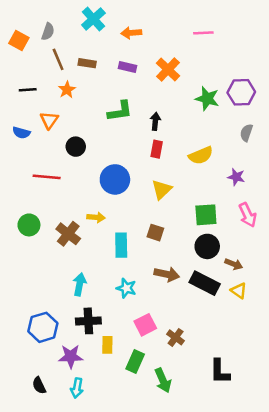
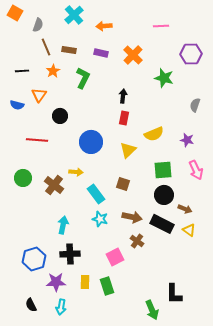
orange square: (19, 40) -> (15, 13), moved
purple hexagon: (241, 92) -> (191, 54), moved
green L-shape: (120, 111) -> (83, 78), moved, turned -55
yellow semicircle: (201, 155) -> (154, 134), moved
cyan rectangle: (121, 245) -> (96, 194), turned -36
cyan star: (126, 288) -> (100, 219), moved
brown cross: (176, 337) -> (137, 241), moved
yellow rectangle: (107, 345) -> (85, 282), moved
green rectangle: (135, 361) -> (107, 286), turned -42
green arrow: (163, 380) -> (152, 310), moved

